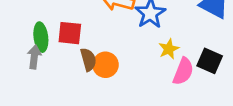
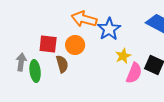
green ellipse: (41, 37) -> (35, 71), moved
orange circle: (105, 65) -> (75, 45), moved

